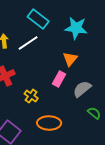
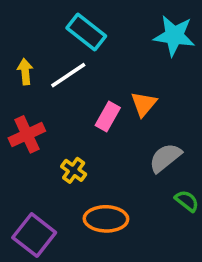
cyan star: (76, 28) -> (174, 36), moved
pink rectangle: (59, 79) -> (108, 116), moved

